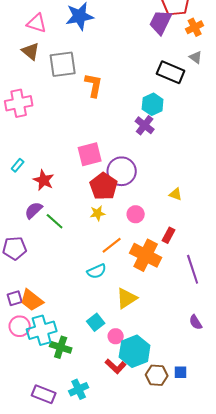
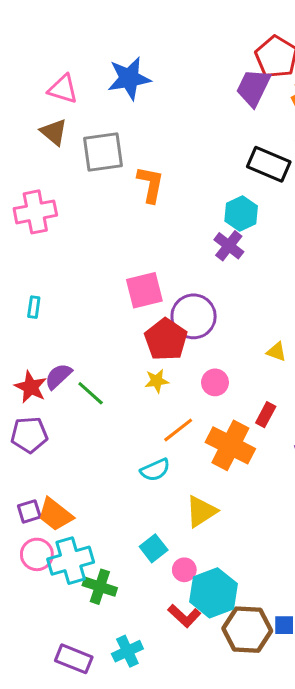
cyan rectangle: (18, 165) -> (34, 307), turned -32
red star: (44, 180) -> (31, 387), moved
brown hexagon: (157, 375) -> (247, 630), size x1.4

